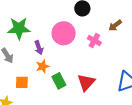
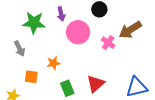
brown arrow: (115, 25) -> (130, 30), size x1.6
purple arrow: (39, 48) -> (61, 14), moved
green rectangle: (59, 81) -> (67, 88), moved

